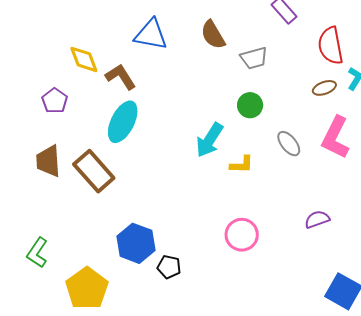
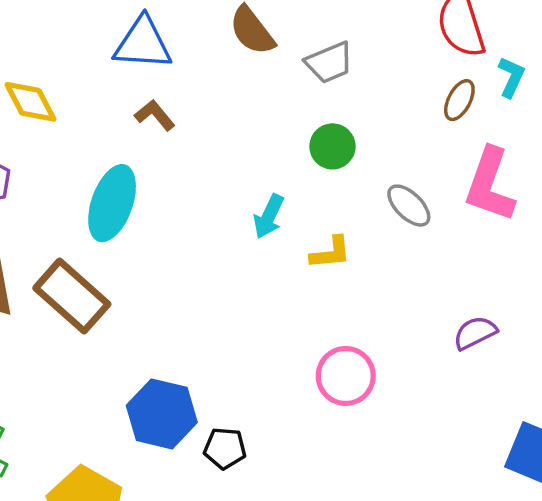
brown L-shape: (121, 77) -> (155, 115), moved, size x0.7
brown ellipse: (324, 88) -> (459, 100), turned -35
cyan arrow: (210, 140) -> (269, 216), size x0.7

